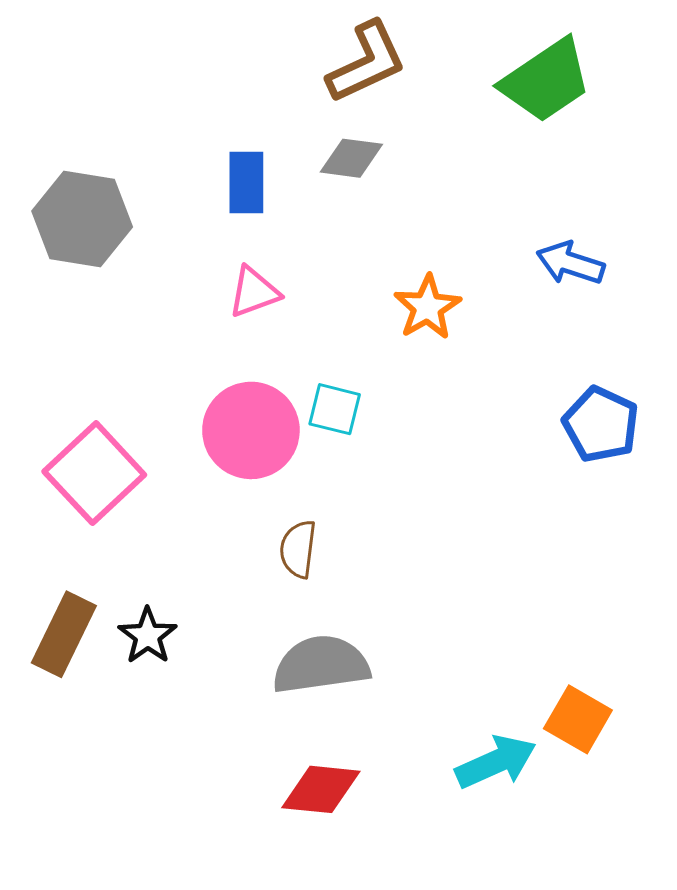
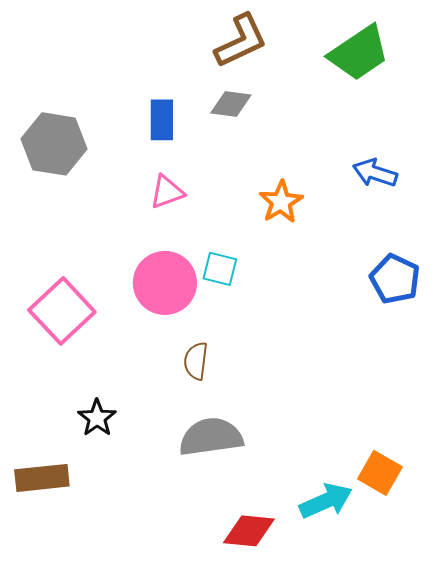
brown rectangle: (64, 634) -> (42, 478), moved, turned 58
red diamond: (321, 789) -> (249, 531), moved

